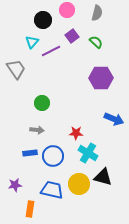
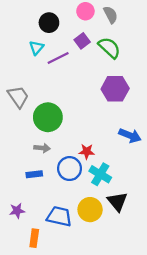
pink circle: (67, 10) -> (85, 11), moved
gray semicircle: (97, 13) -> (111, 15), turned -42
green semicircle: (96, 42) -> (109, 48), size x1.5
gray trapezoid: (16, 69) -> (18, 97), moved
green circle: (42, 103) -> (48, 117), size x1.6
blue circle: (53, 156) -> (70, 169), moved
black triangle: (103, 177) -> (117, 202), turned 36

